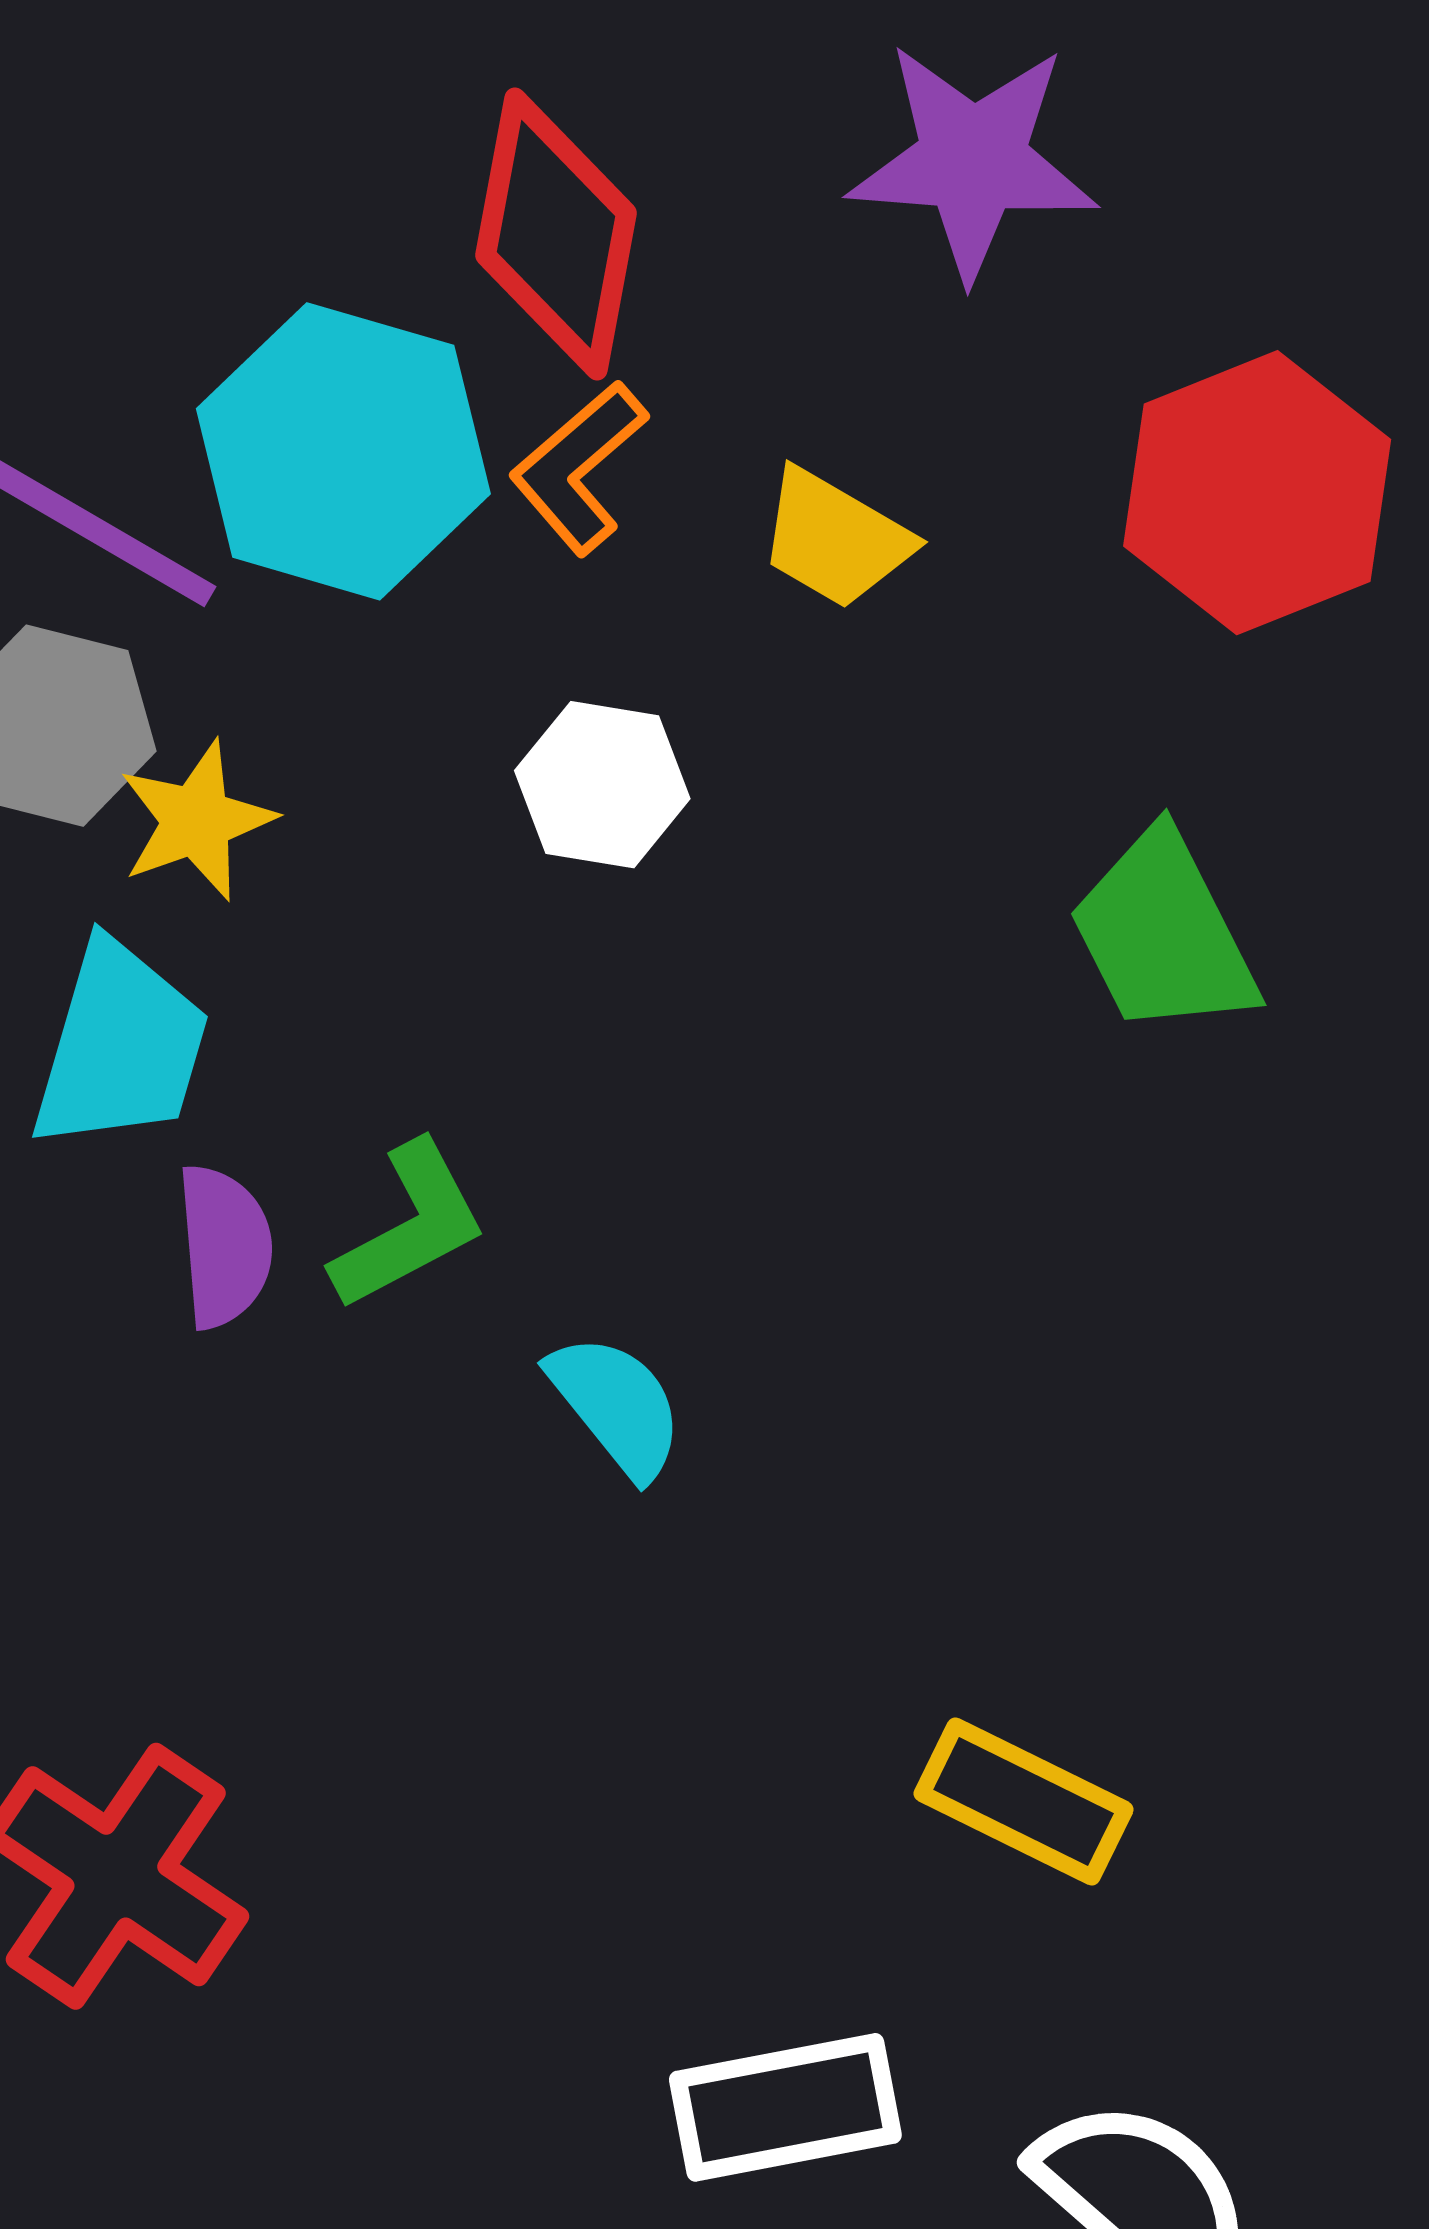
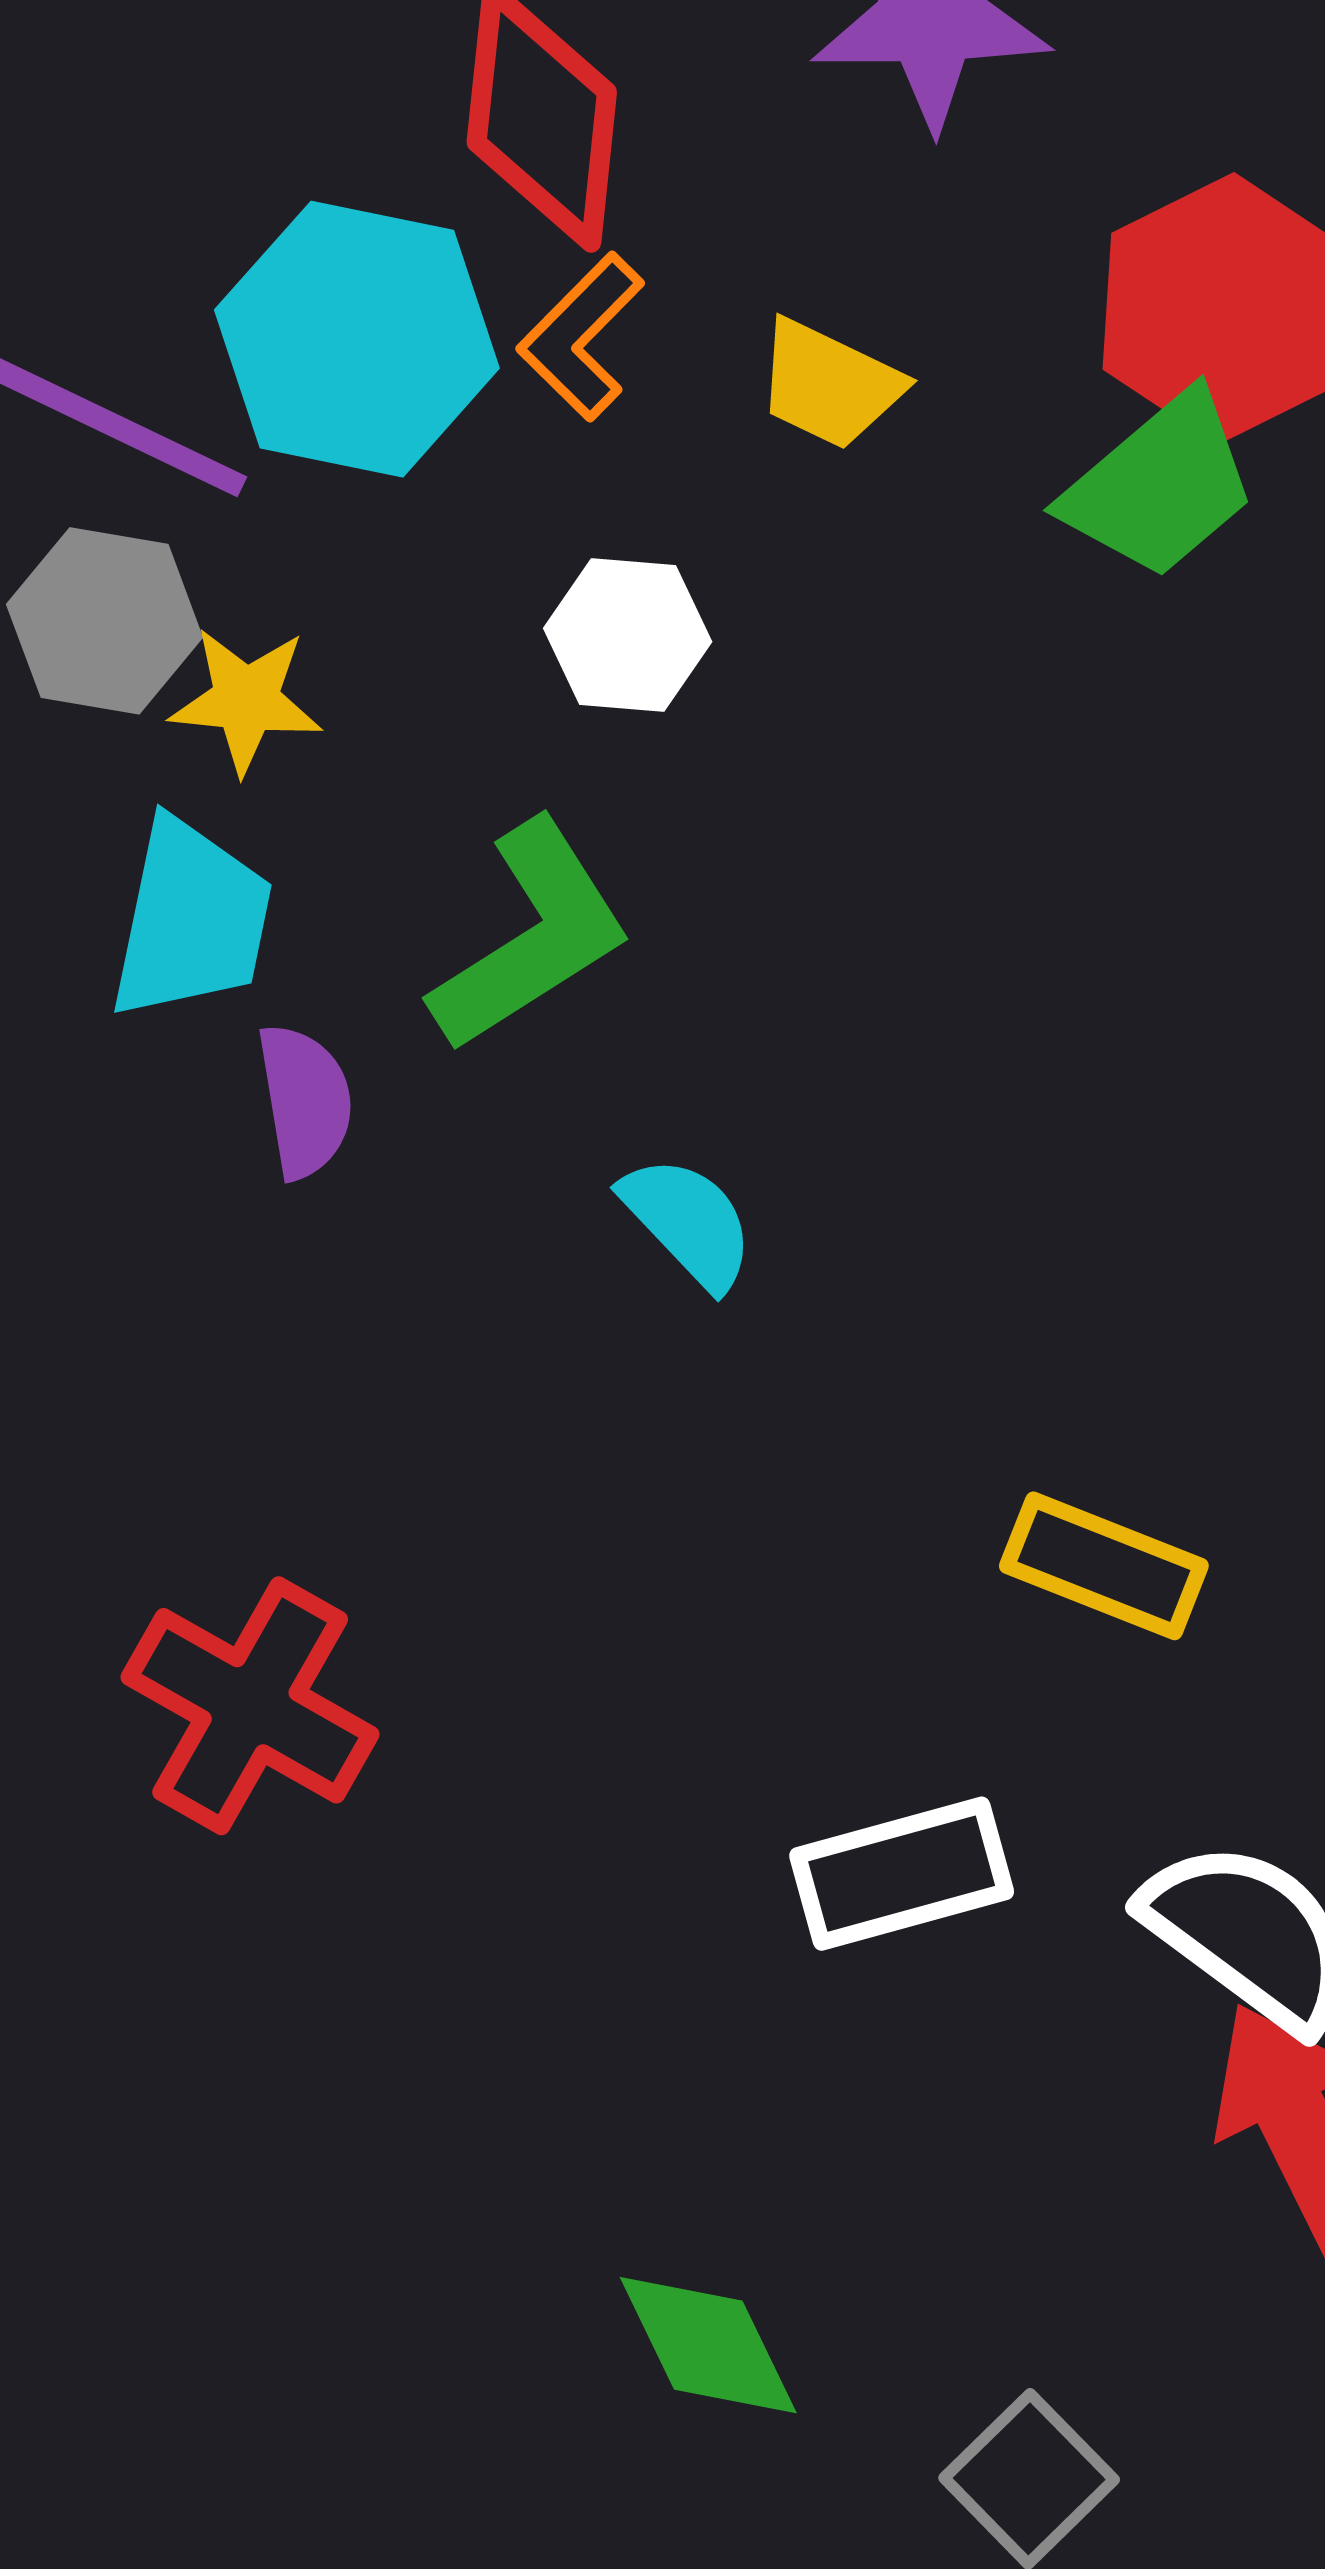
yellow star: (196, 821) -> (246, 700), turned 30
green trapezoid: (1163, 934) -> (1160, 486), moved, turned -99
green L-shape: (409, 1226) -> (531, 936), moved, size x1.4

